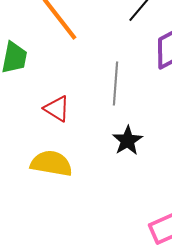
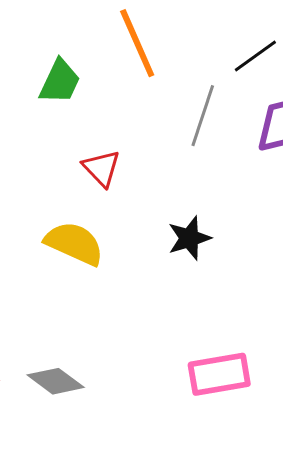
gray line: (116, 83) -> (203, 116), moved

